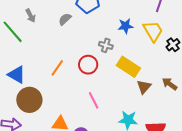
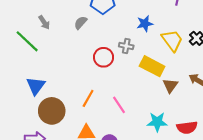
yellow trapezoid: (153, 31) -> (172, 40), moved
red circle: (88, 65) -> (104, 57), moved
orange line: (57, 68) -> (88, 98), moved
blue triangle: (17, 75) -> (36, 86), turned 42

